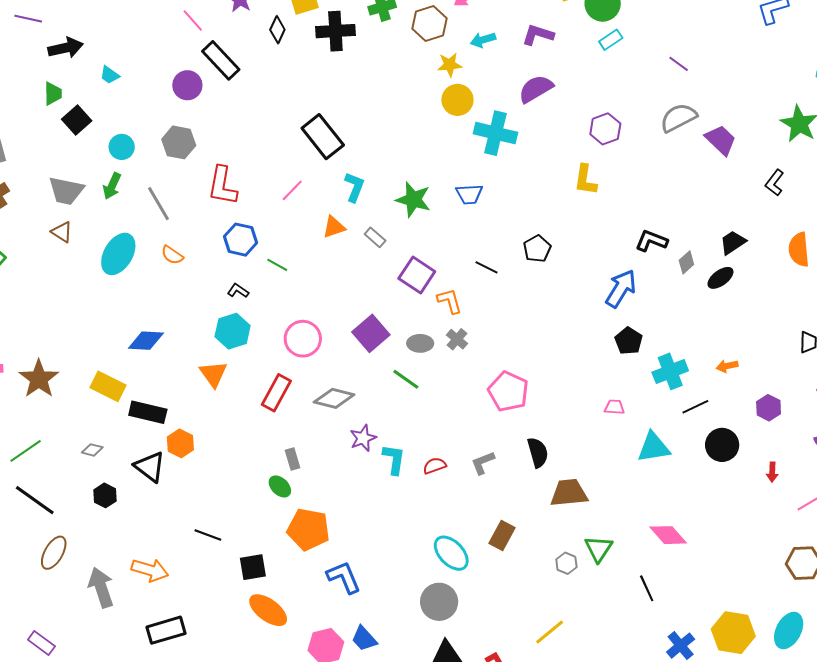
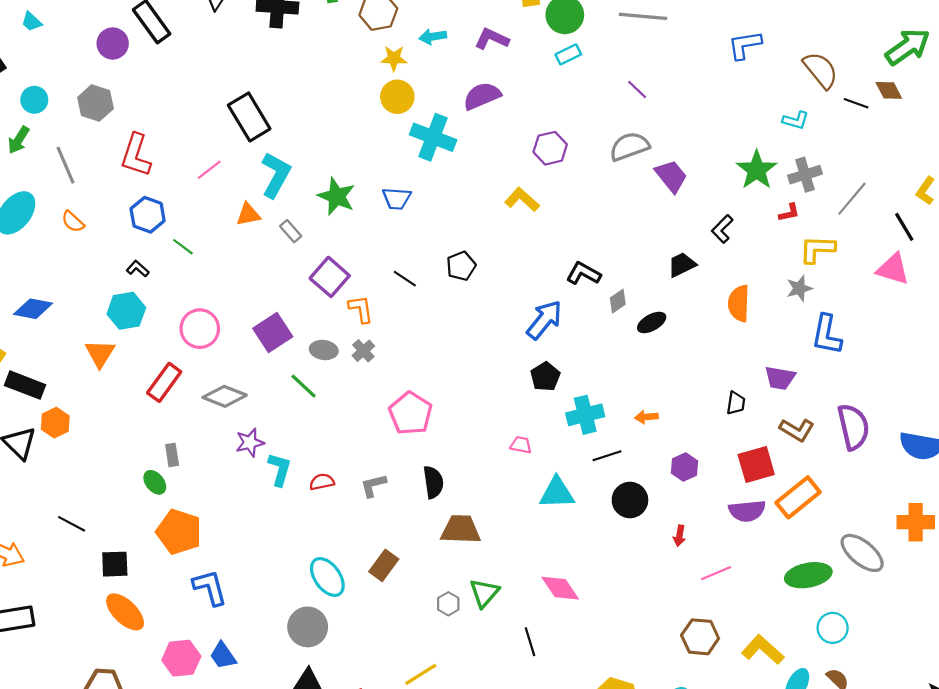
yellow L-shape: (585, 180) -> (522, 200), turned 116
cyan L-shape: (354, 187) -> (276, 175), size x1.4
black trapezoid: (733, 242) -> (682, 265), moved

